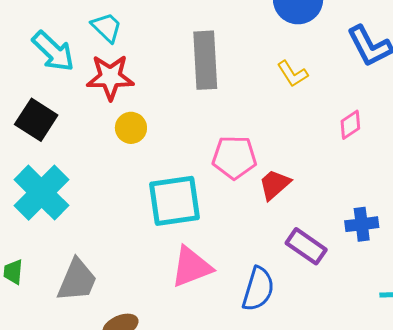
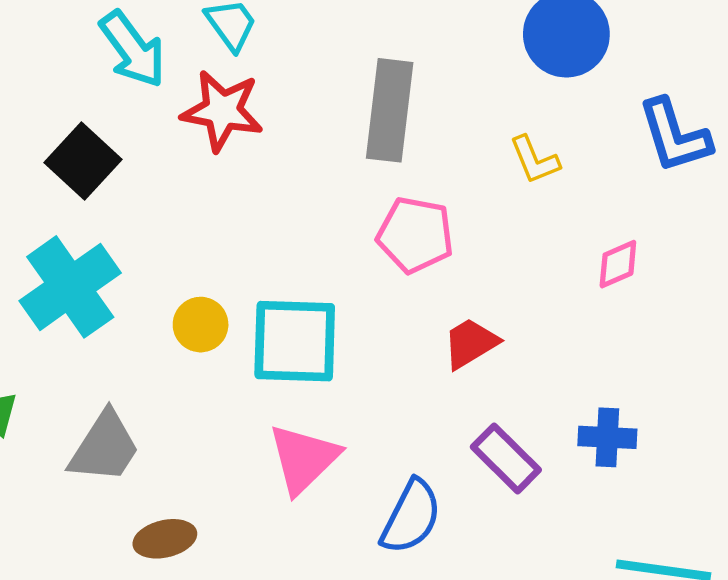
yellow circle: (131, 128) -> (201, 325), moved
pink pentagon: (234, 157) -> (415, 235), moved
pink triangle: (191, 267) -> (304, 459), turned -33

